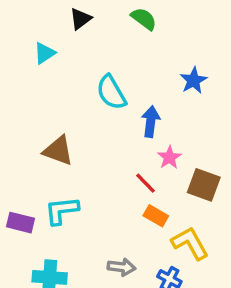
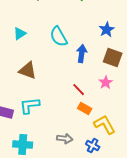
cyan triangle: (45, 53) -> (20, 34), moved
pink star: (169, 157) -> (106, 83), moved
brown square: (204, 185) -> (113, 58), moved

